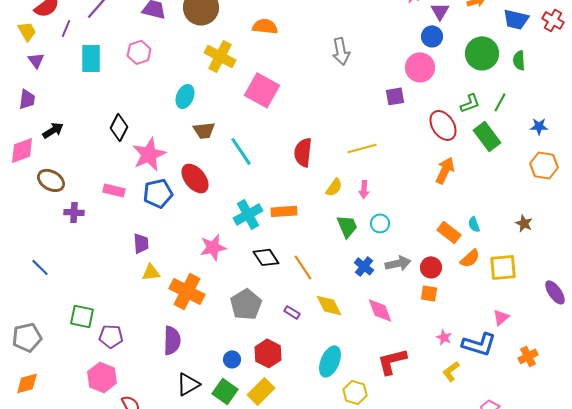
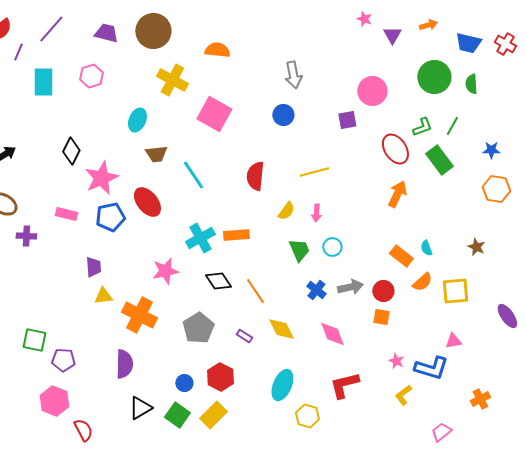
blue circle: (432, 36) -> (283, 115), moved
pink triangle: (501, 317) -> (453, 341), turned 30
orange cross: (528, 356) -> (480, 399), moved

